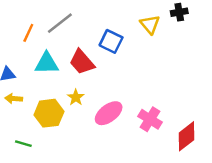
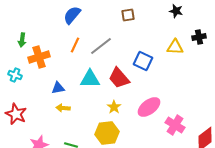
yellow triangle: (150, 24) -> (175, 47), turned -48
orange line: (28, 33) -> (75, 45), moved
yellow hexagon: (49, 113) -> (107, 133), moved
pink ellipse: (109, 113) -> (149, 107), moved

